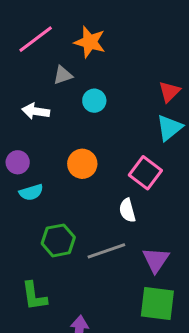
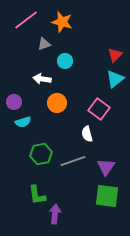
white arrow: (36, 111) -> (42, 79), moved
green L-shape: (34, 296) -> (37, 195), moved

